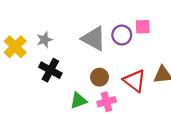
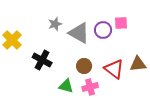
gray star: (44, 40) -> (55, 24), moved
green triangle: (78, 101) -> (66, 86), turned 35

